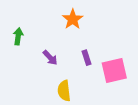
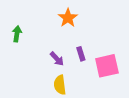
purple arrow: (50, 58) -> (57, 59), moved

